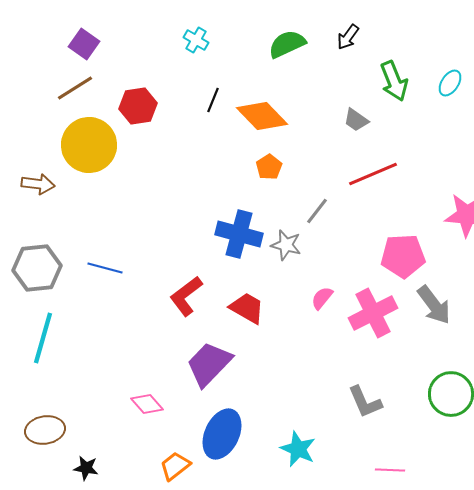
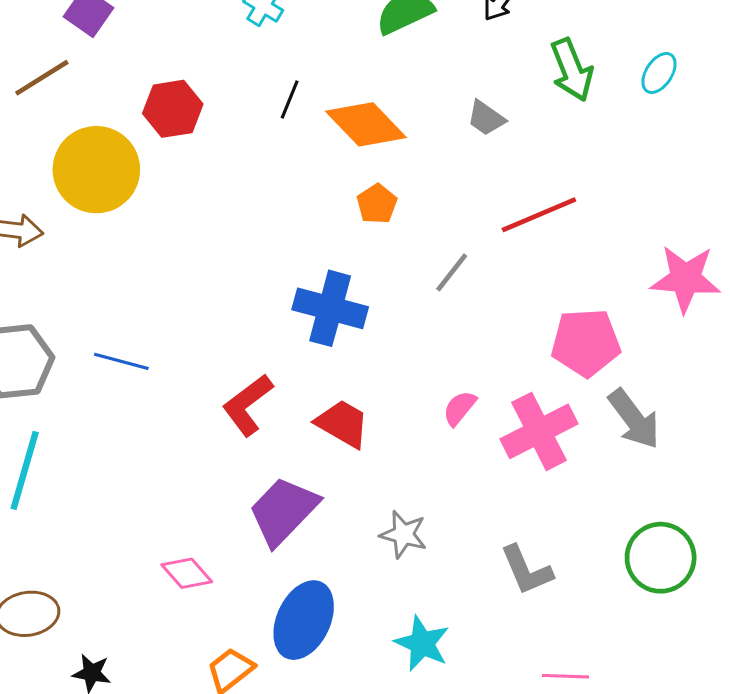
brown line: (75, 88) -> (42, 78), moved
gray trapezoid: (356, 120) -> (486, 118), moved
gray star: (286, 245) -> (403, 534), moved

